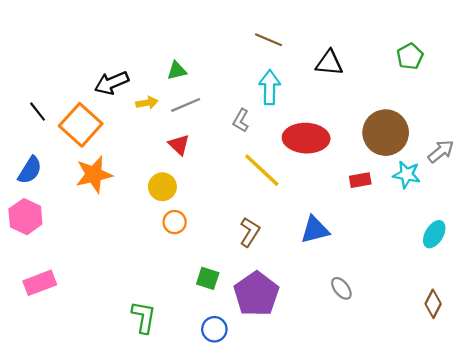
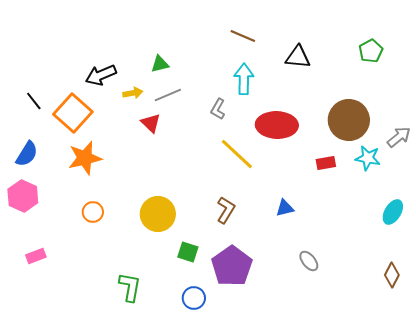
red triangle: (179, 145) -> (151, 123), moved
yellow circle: (162, 187) -> (158, 214), moved, size x1.4
orange circle: (175, 222) -> (93, 212), moved
blue triangle: (315, 230) -> (285, 208), size x0.7
pink rectangle: (40, 283) -> (36, 256), size x0.7

